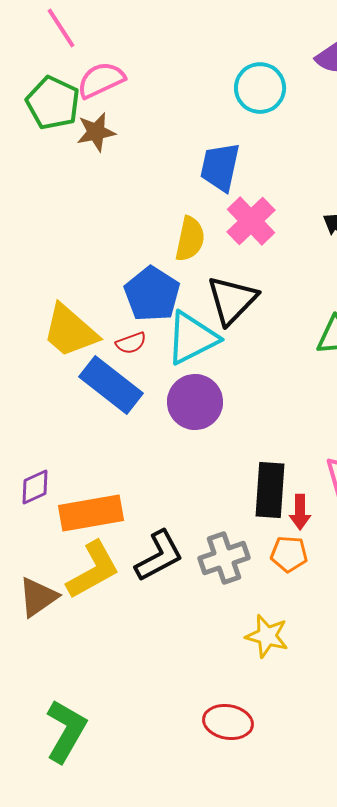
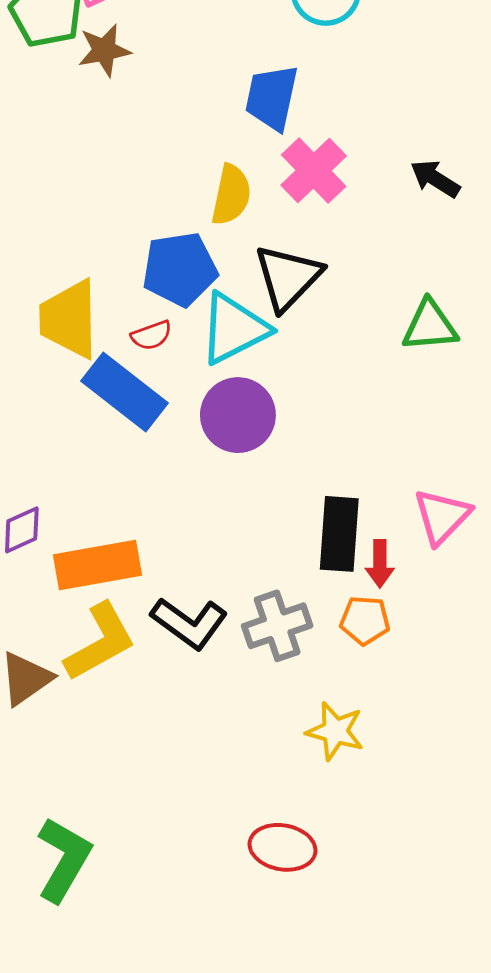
blue pentagon: (152, 294) -> (180, 269), turned 30
yellow trapezoid: (70, 331) -> (69, 319), turned 48
black L-shape: (159, 556) -> (189, 623), turned 64

